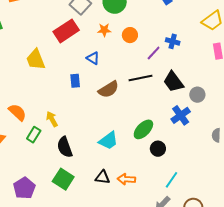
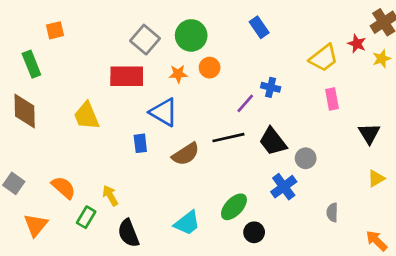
red rectangle: (66, 31) -> (127, 76), turned 35
orange circle: (130, 35) -> (210, 68), moved
blue triangle: (93, 58) -> (164, 112), size x1.6

